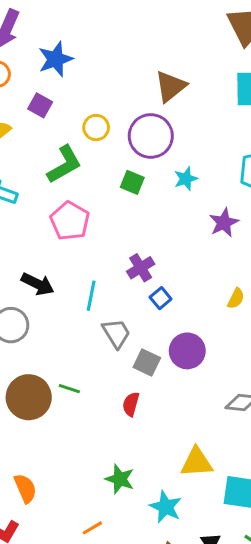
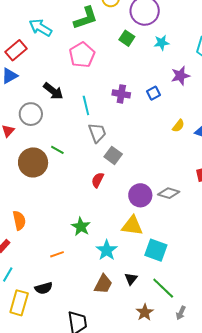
purple cross: (141, 268) -> (121, 94), turned 30
cyan line: (91, 296) -> (86, 105), turned -36
blue square: (161, 298) -> (154, 93), moved
purple circle: (187, 351) -> (140, 195), moved
green line: (69, 389) -> (57, 150), moved

